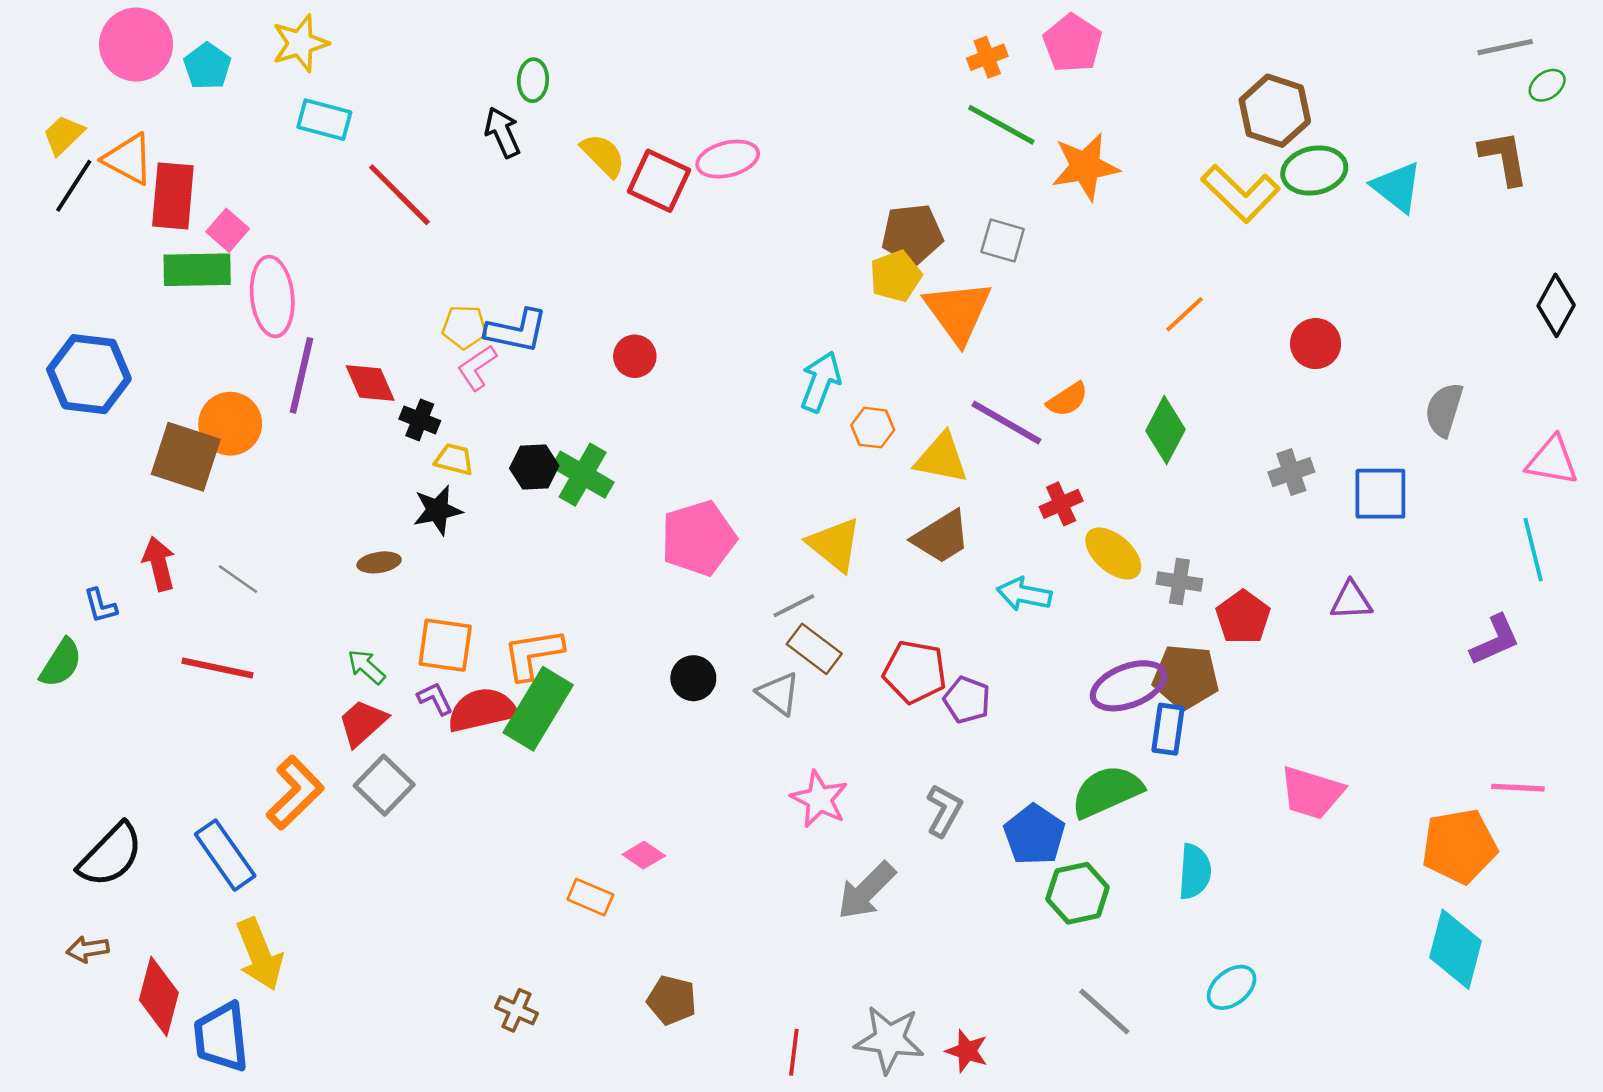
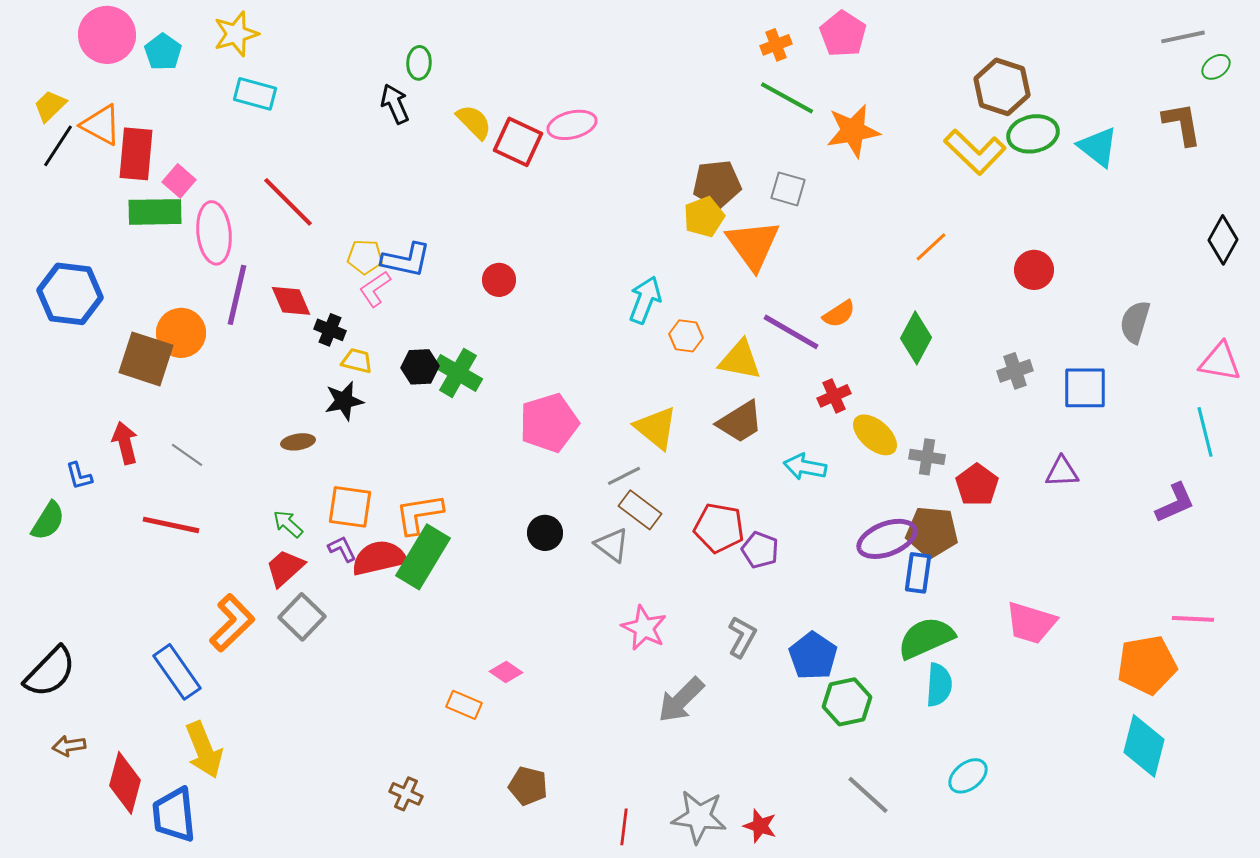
red line: (399, 195) -> (288, 202), moved
green semicircle: (1107, 791) -> (926, 638), moved
black semicircle: (111, 855) -> (50, 672), moved

